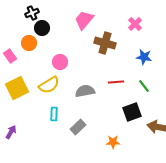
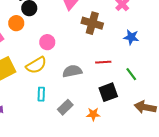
green line: (144, 86) -> (131, 74), moved
black square: (132, 112) -> (108, 92), moved
orange star: (113, 142) -> (93, 114), moved

